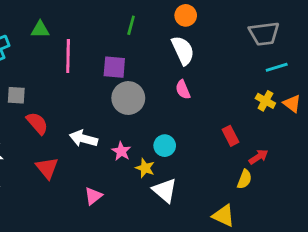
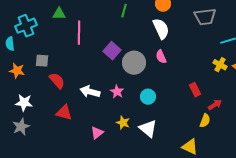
gray trapezoid: (264, 34) -> (205, 17), moved
purple square: (114, 67) -> (112, 51), moved, turned 36
gray circle: (128, 98) -> (134, 63), moved
pink star: (121, 151) -> (117, 92), moved
red triangle: (47, 168) -> (64, 113), turned -36
yellow star: (145, 168) -> (123, 123), moved

